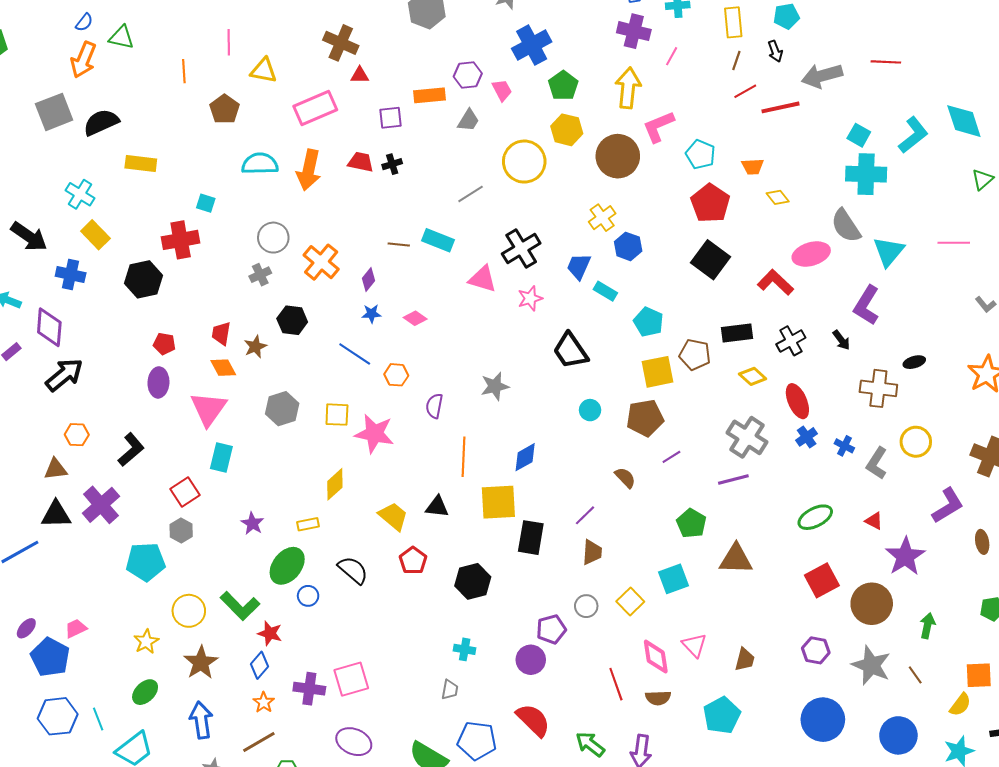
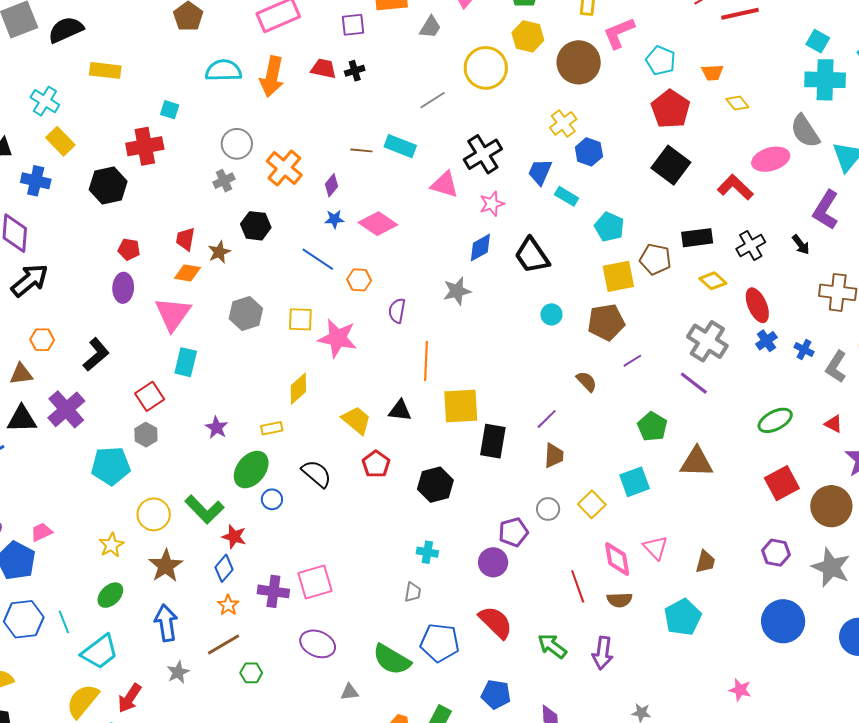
pink diamond: (415, 318) -> (378, 224), size x1.6
orange diamond: (223, 368) -> (187, 273), turned -52
blue diamond: (525, 457) -> (480, 248), moved
purple line: (733, 480) -> (694, 383), turned 52

